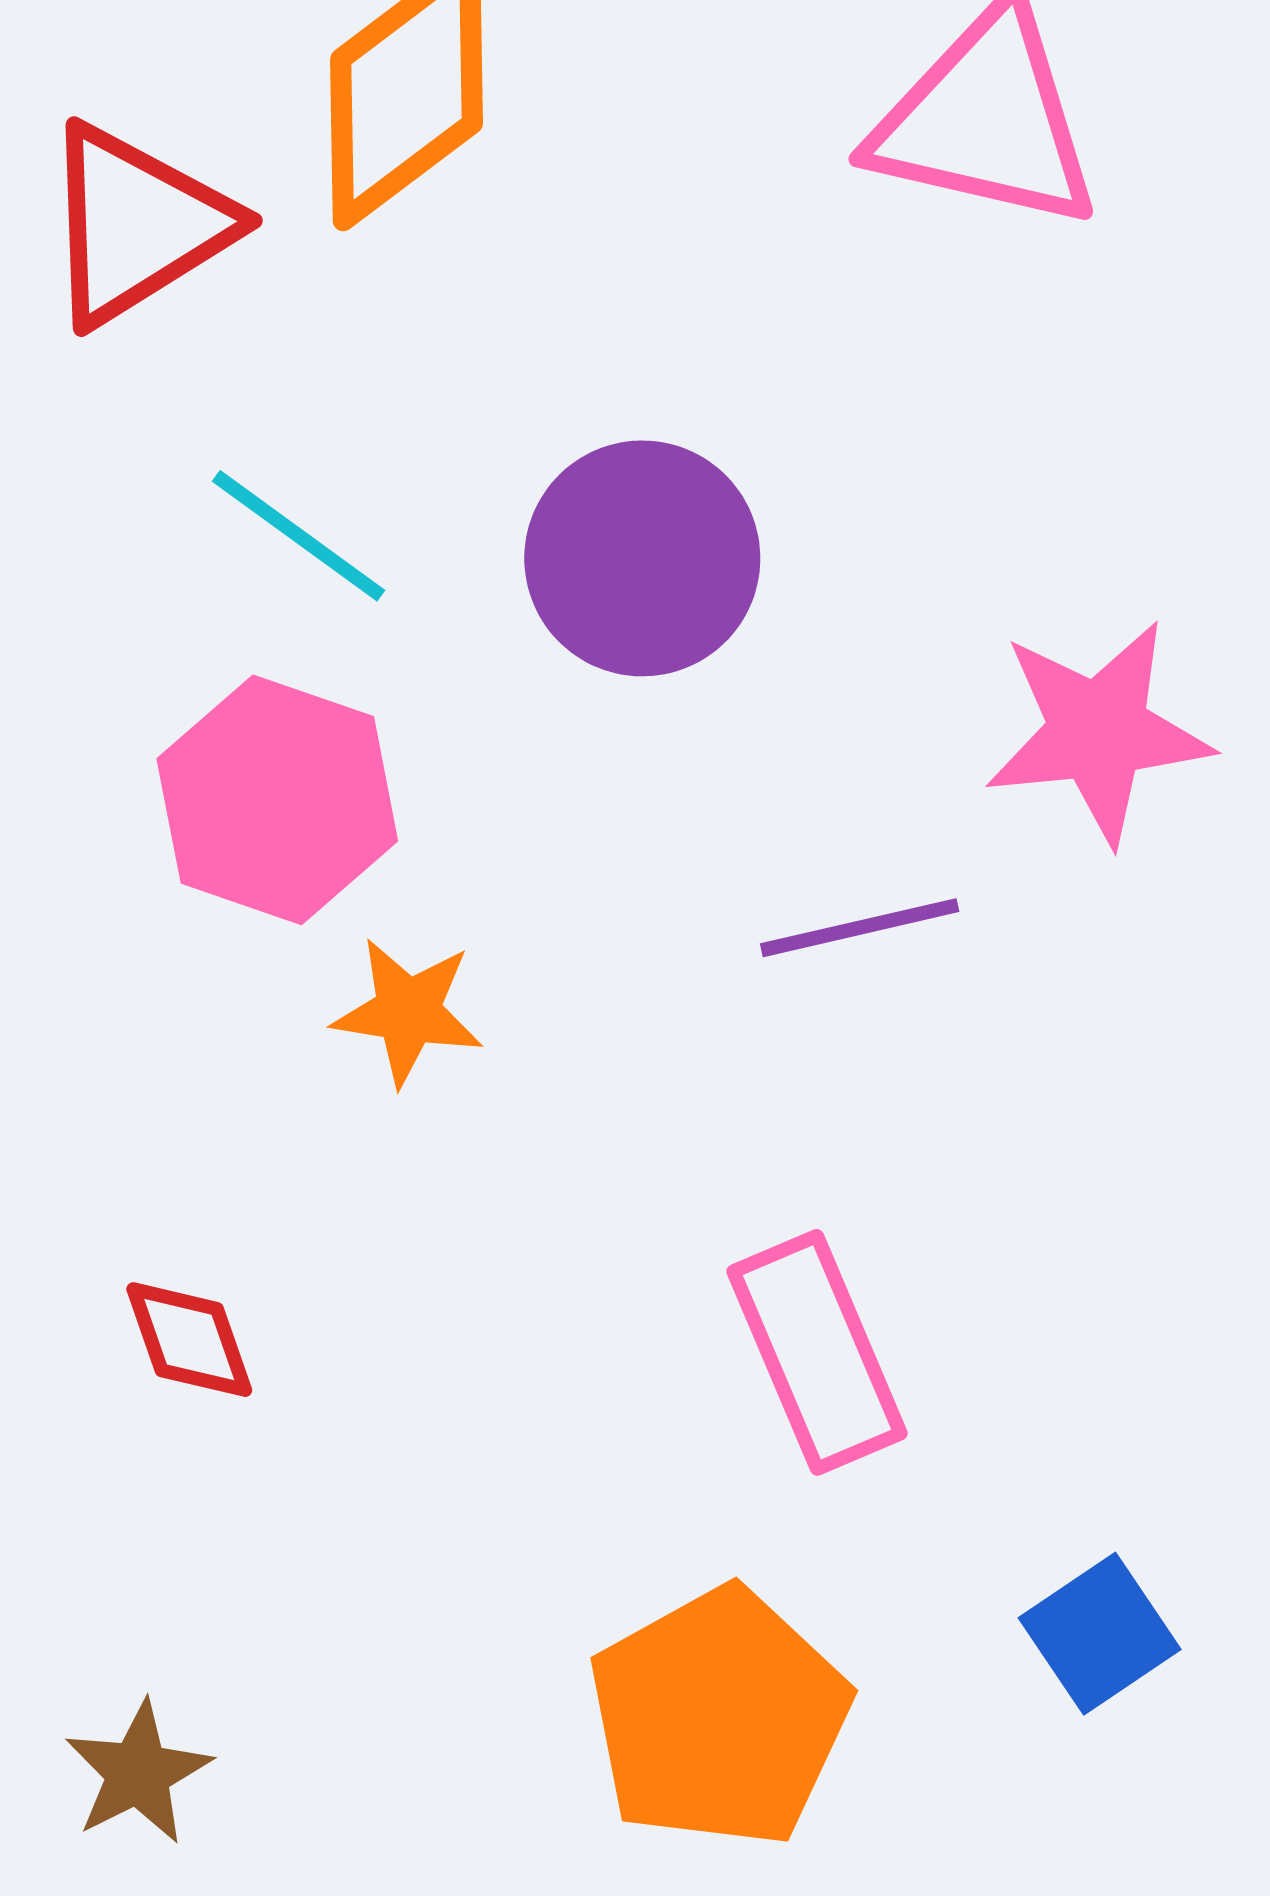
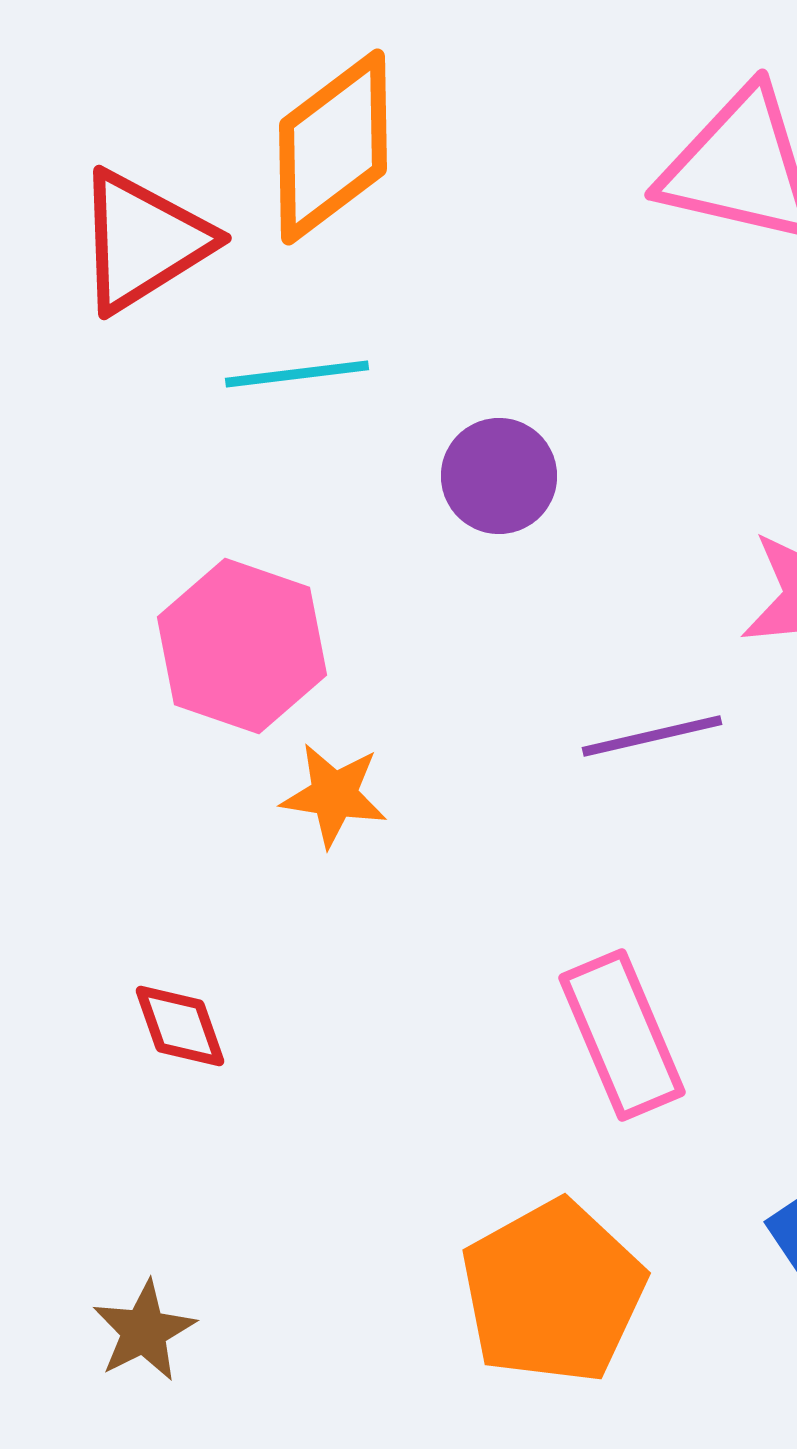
cyan line: (299, 536) -> (297, 374), moved, turned -43
purple circle: (642, 558) -> (499, 476), size x0.7

